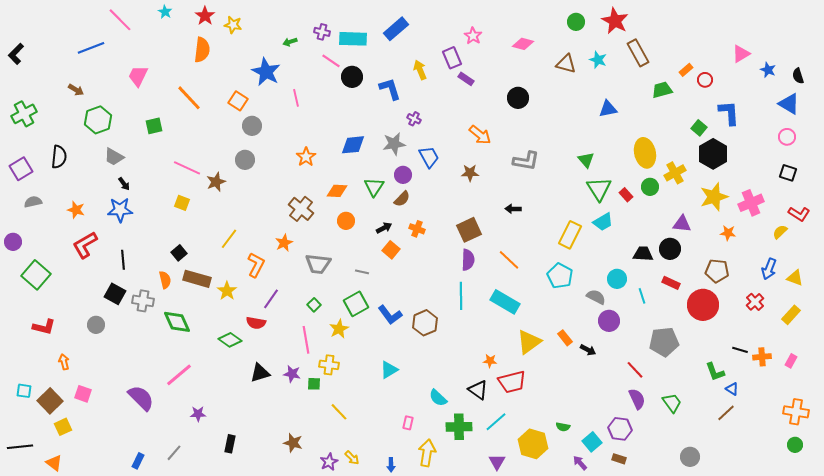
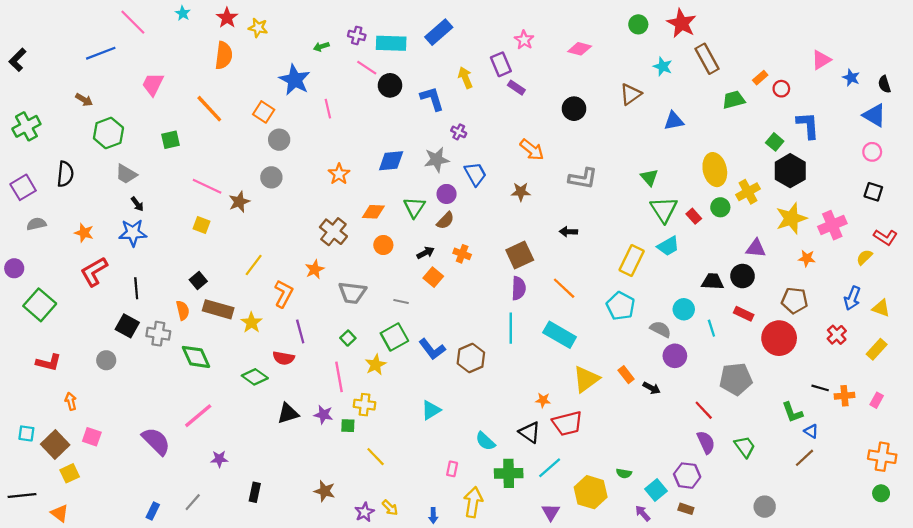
brown triangle: (566, 64) -> (631, 94), moved, turned -50
purple line: (271, 299) -> (300, 331), turned -50

